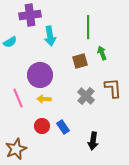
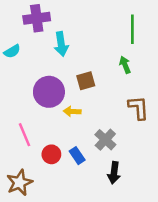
green line: (88, 27) -> (132, 29), moved
brown square: (80, 61) -> (86, 81), moved
gray cross: (86, 96) -> (105, 140), moved
pink line: (18, 98) -> (24, 135), moved
yellow arrow: (44, 99) -> (72, 111), moved

